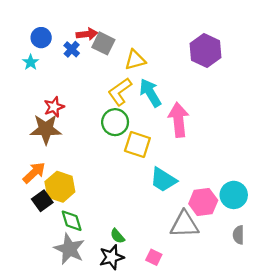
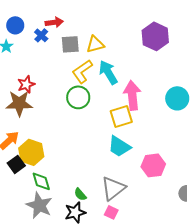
gray square: (103, 43) -> (70, 44), moved, turned -30
yellow square: (137, 144) -> (121, 116), moved, turned -35
cyan circle: (234, 195) -> (177, 98), moved
gray triangle: (184, 224) -> (113, 188), moved, turned -36

